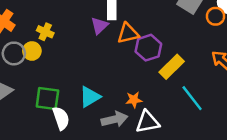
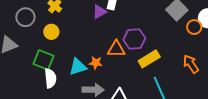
orange triangle: (128, 33) -> (116, 49), moved
yellow circle: (32, 51) -> (51, 32), moved
orange star: (134, 100) -> (96, 63), moved

